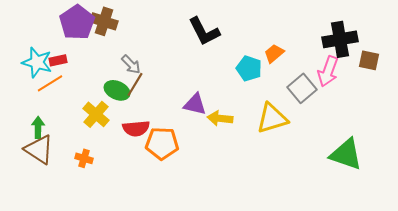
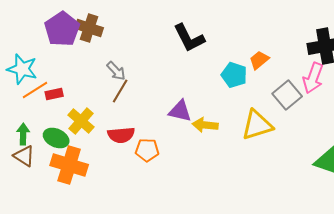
red rectangle: (58, 60) -> (54, 94), moved
green ellipse: (117, 90) -> (56, 138), moved
orange pentagon: (162, 143) -> (147, 150), size x0.7
brown triangle: (39, 149) -> (24, 156), size x0.7
orange cross: (84, 158) -> (69, 165), size x2.0

